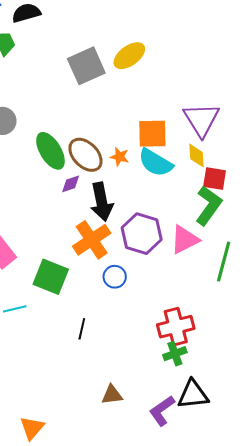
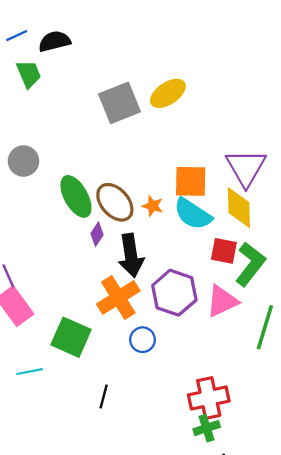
yellow diamond: (196, 156) -> (239, 208), size x1.5
red square: (215, 179) -> (224, 251), moved
purple diamond: (71, 184) -> (97, 234), turned -40

